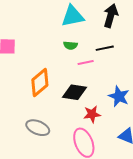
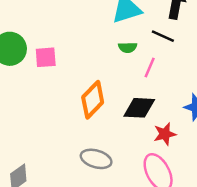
black line: (105, 48) -> (163, 36), moved, turned 42
pink line: (86, 62) -> (150, 68), turned -49

